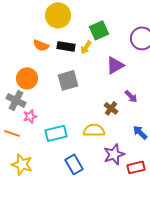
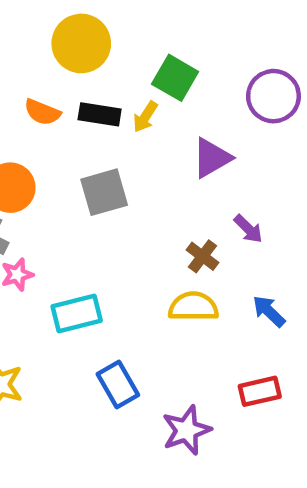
green square: (99, 30) -> (175, 78), turned -36
yellow semicircle: (94, 130) -> (193, 307), moved
purple star: (114, 154) -> (186, 430), moved

